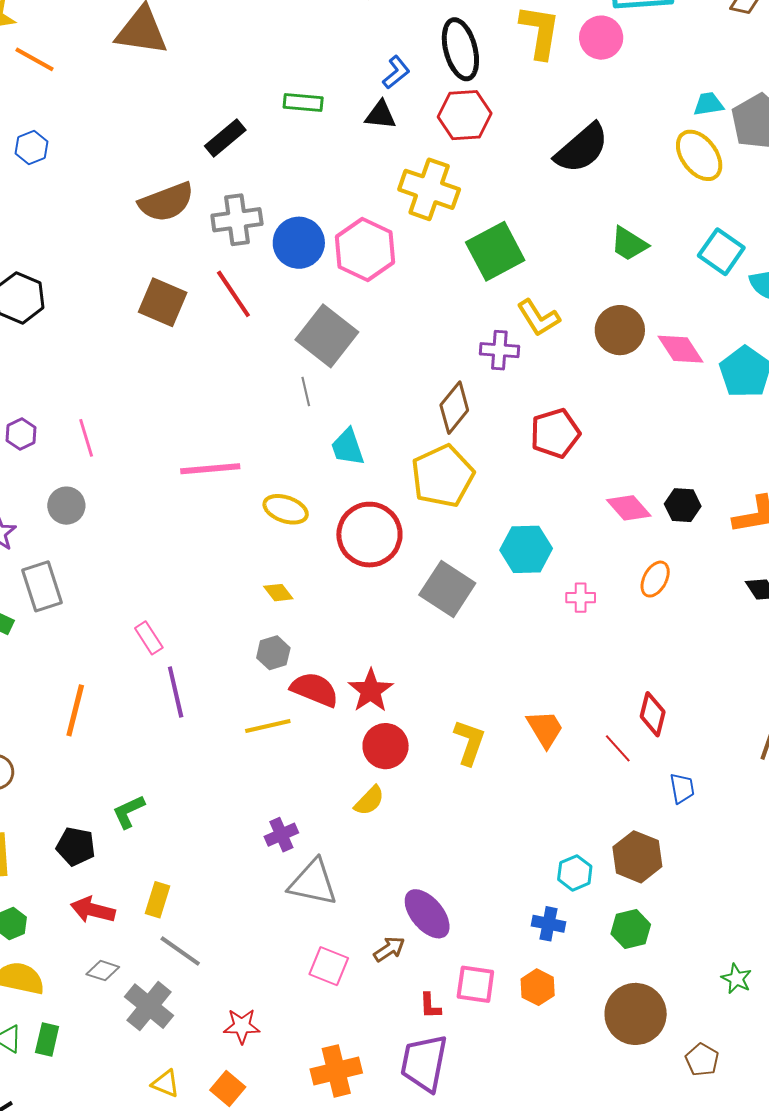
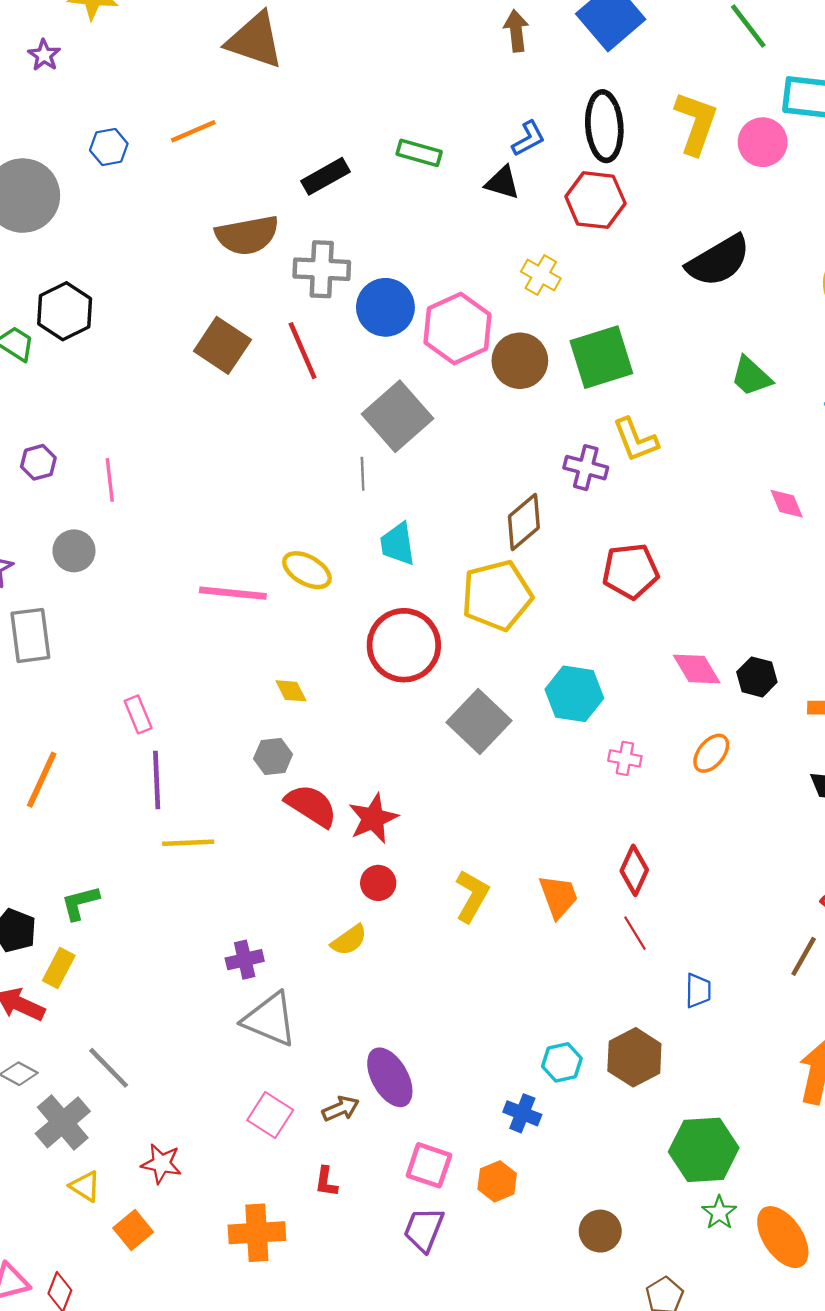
orange line: (35, 59) -> (193, 131), moved, turned -63
yellow cross: (429, 189) -> (541, 275), size x0.6
brown circle: (620, 330) -> (520, 361), moved
pink diamond: (681, 349) -> (787, 504), size x0.7
pink line: (210, 469) -> (233, 593), moved
yellow ellipse: (286, 509) -> (307, 570), moved
red diamond: (653, 714) -> (634, 870), moved
yellow line: (268, 726) -> (188, 843), moved
red circle: (386, 746) -> (378, 883), size x0.7
yellow rectangle: (157, 900) -> (59, 968), moved
green hexagon: (631, 929) -> (704, 1150), moved, size x1.5
red L-shape: (430, 1006) -> (326, 1182), moved
brown circle: (636, 1014) -> (600, 1231), size x0.6
purple trapezoid: (424, 1063) -> (424, 1229), moved, size x0.7
yellow triangle: (166, 1084) -> (85, 1186), moved

